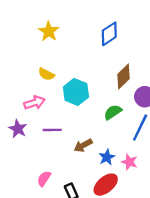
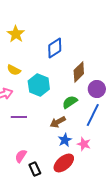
blue diamond: (109, 34) -> (55, 48), moved
brown arrow: (83, 145) -> (58, 122), moved
pink semicircle: (44, 179) -> (21, 156), moved

